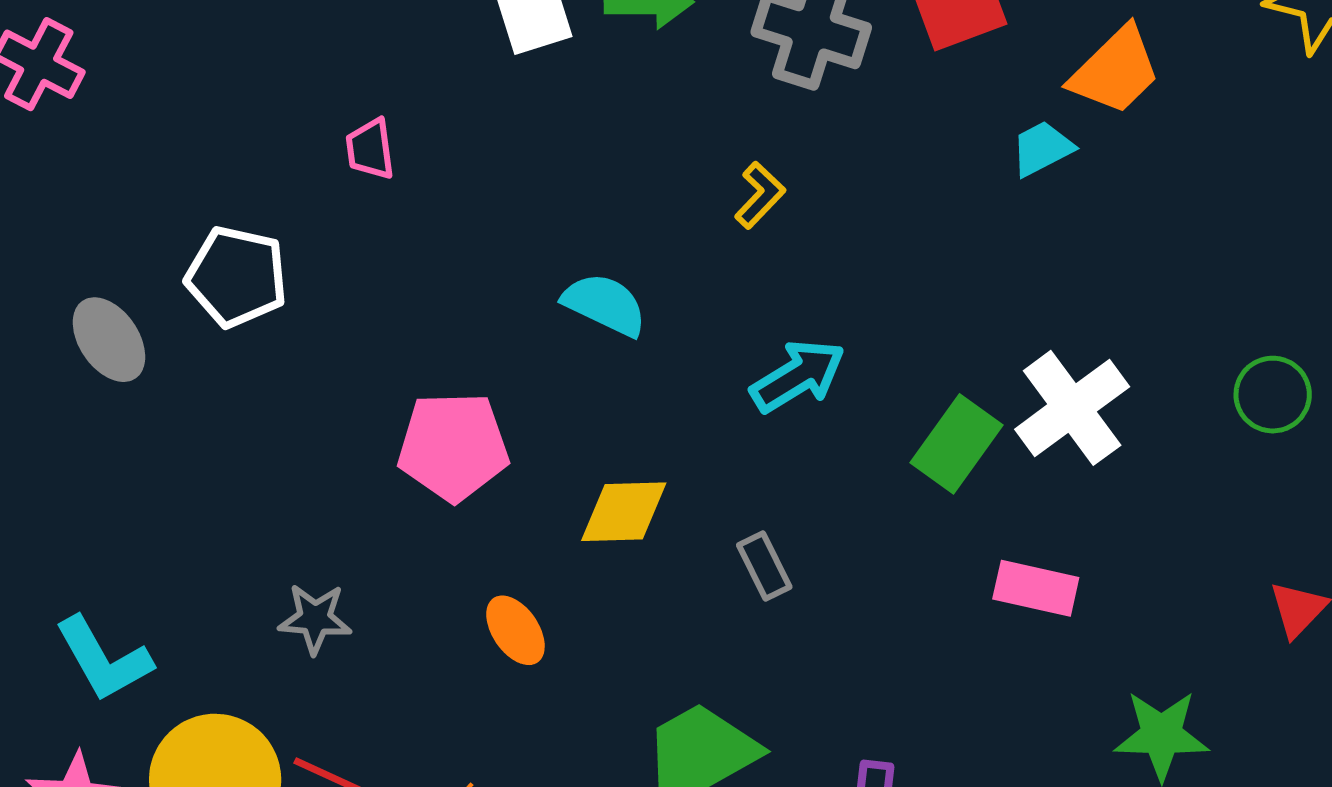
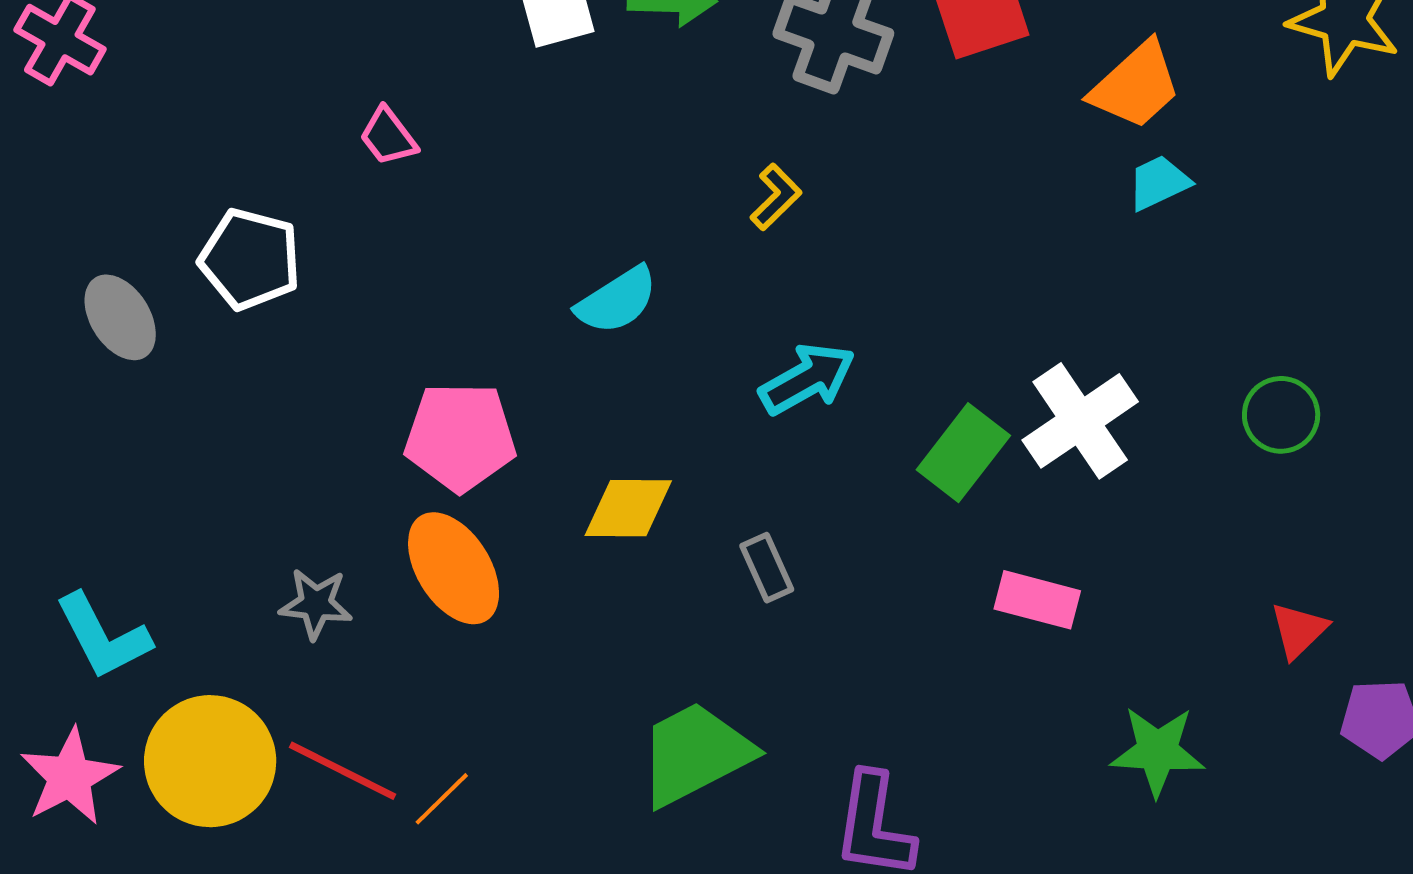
cyan trapezoid: (1042, 148) -> (1159, 183), moved
pink trapezoid: (370, 149) -> (388, 136), turned -32
cyan semicircle: (605, 304) -> (617, 300), turned 120
orange ellipse: (515, 630) -> (454, 568), moved, size x1.6

